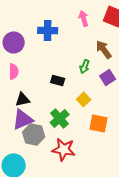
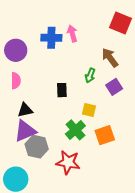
pink arrow: (84, 18) -> (72, 34), moved
black rectangle: (58, 80) -> (62, 90), turned 72
yellow square: (84, 99) -> (89, 110), turned -32
green cross: (60, 118) -> (75, 130), moved
orange square: (99, 123) -> (105, 135), turned -30

